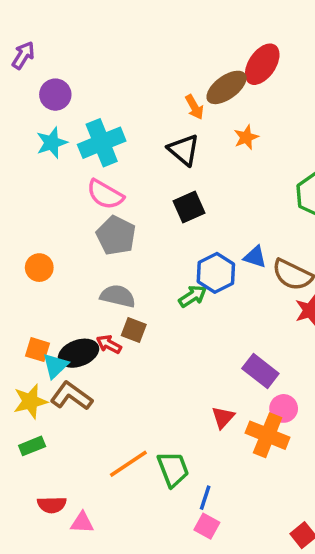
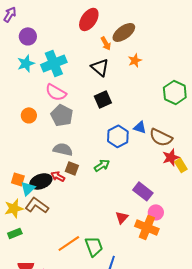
red ellipse: (262, 64) -> (89, 19), moved
orange circle: (39, 268) -> (29, 115), moved
green arrow: (193, 296) -> (102, 165), moved

